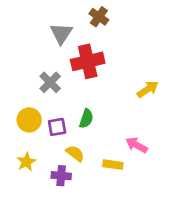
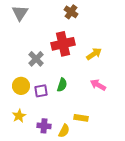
gray triangle: (61, 33) -> (20, 13), moved
yellow arrow: (148, 89) -> (94, 54), moved
pink arrow: (137, 145) -> (98, 85), moved
yellow semicircle: (75, 153) -> (64, 131), moved, turned 80

